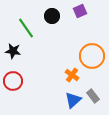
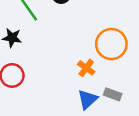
gray rectangle: (93, 96) -> (113, 94), turned -32

